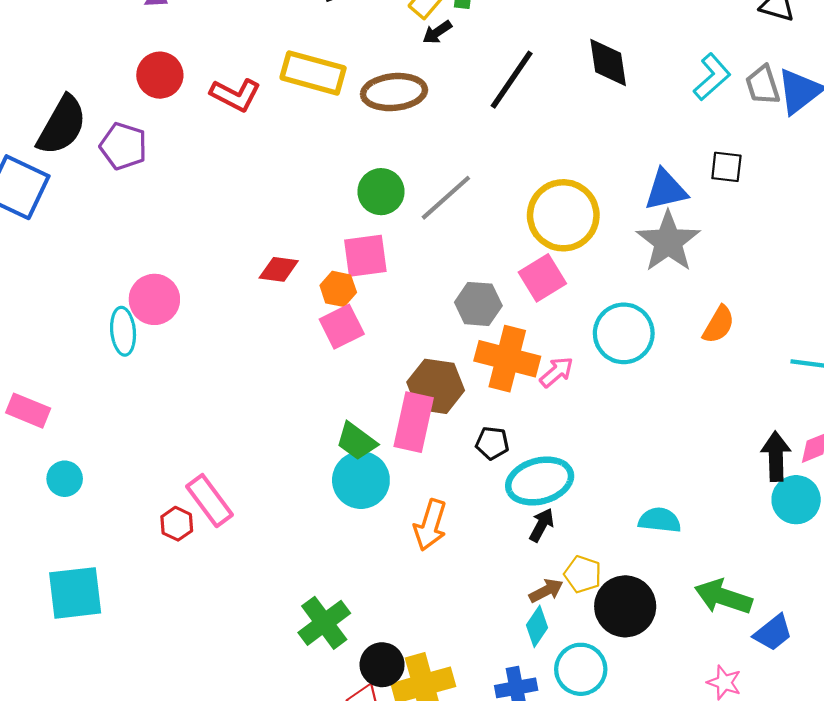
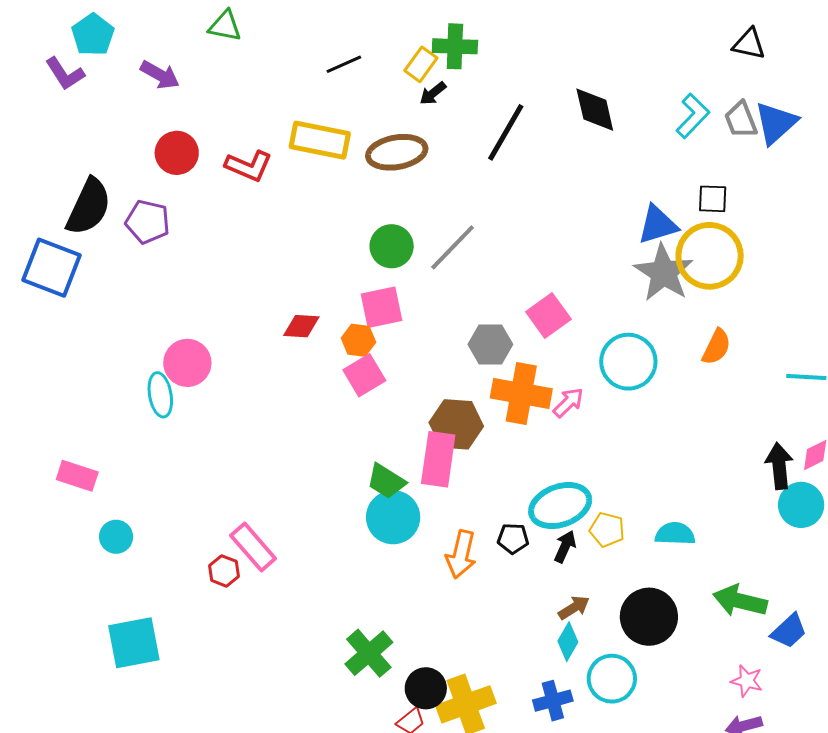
yellow circle: (563, 215) -> (710, 256), moved
black pentagon: (492, 443) -> (513, 538), moved
yellow pentagon: (583, 574) -> (607, 530), moved

